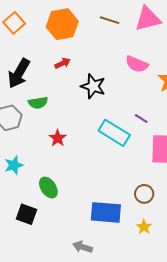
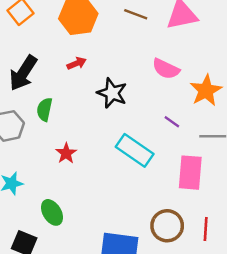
green semicircle: (38, 103) -> (44, 109), turned 108
purple line: (141, 119) -> (172, 122), moved
brown circle: (144, 194) -> (167, 226), size x1.4

